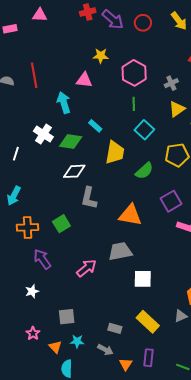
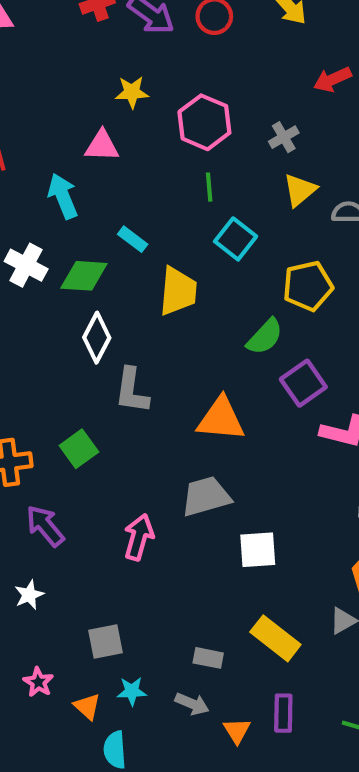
white diamond: (74, 171) -> (97, 338), turned -55
green semicircle: (144, 171) -> (265, 337), moved
pink arrow: (86, 268) -> (139, 537), turned -30

